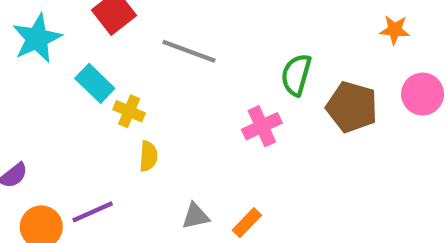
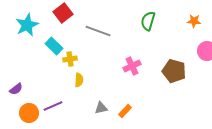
green semicircle: (296, 75) -> (148, 21), moved
brown pentagon: (352, 107) -> (174, 71), moved
yellow cross: (129, 111) -> (70, 59), turned -32

